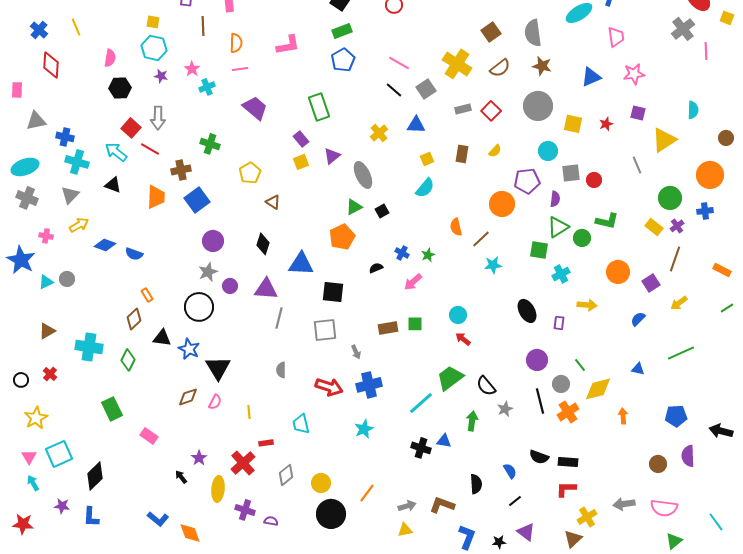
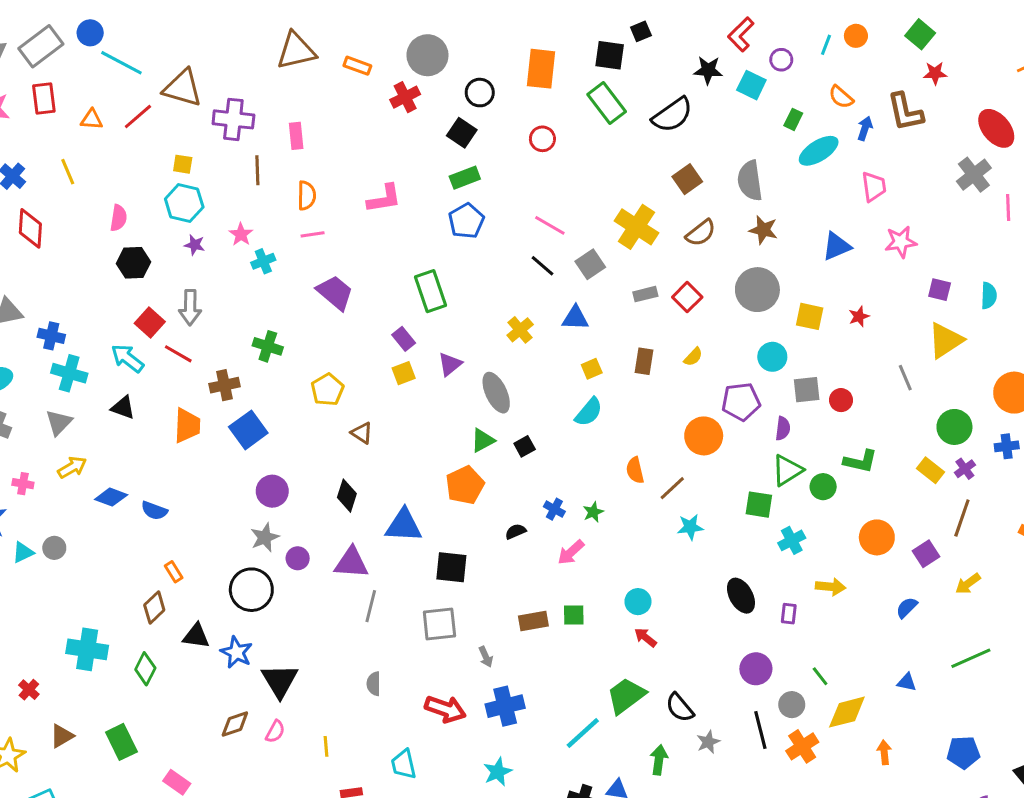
purple square: (638, 113) -> (940, 290), moved
brown triangle: (47, 331) -> (62, 736), moved

